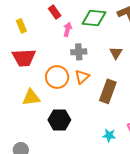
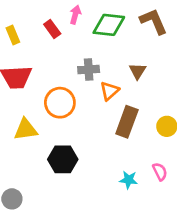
red rectangle: (55, 12) -> (52, 29), moved
pink arrow: (68, 29) -> (75, 15), moved
orange triangle: (82, 77) -> (110, 91), moved

